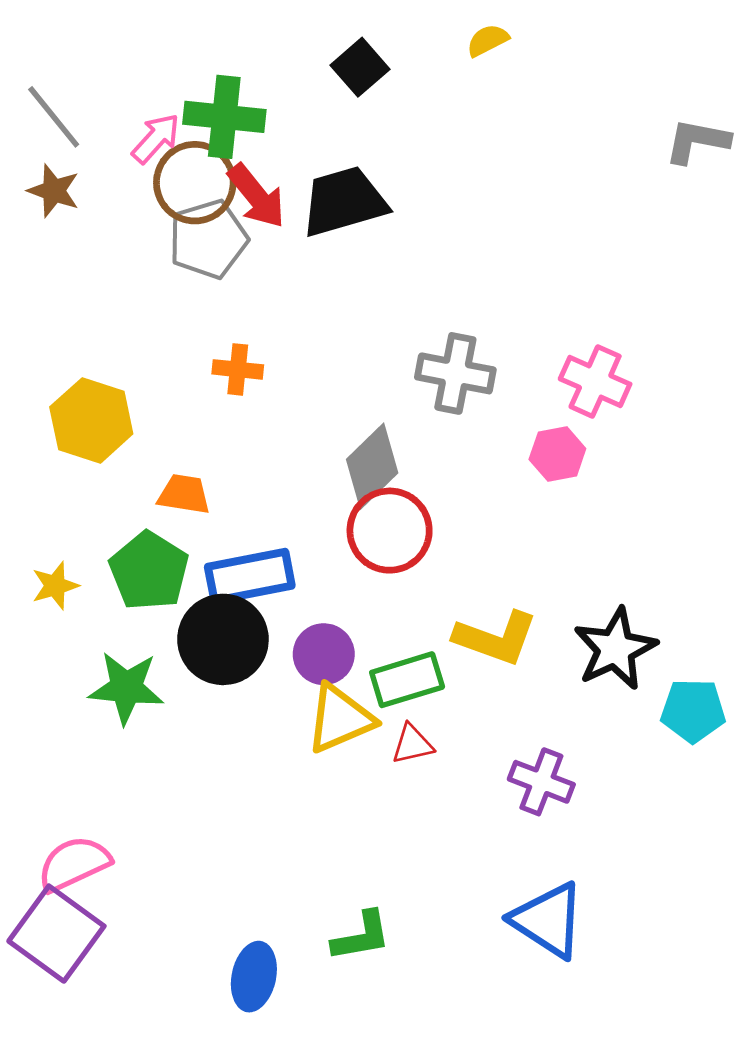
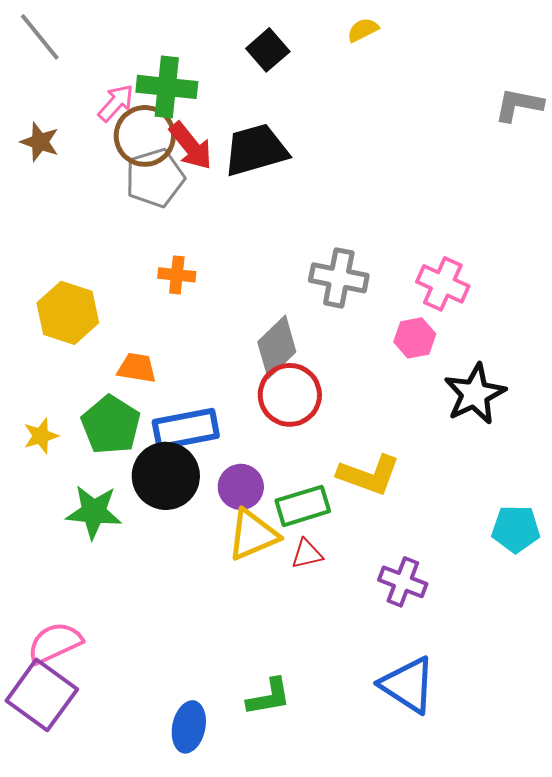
gray line: (54, 117) -> (40, 37), moved
black star: (615, 649) -> (475, 394), moved

